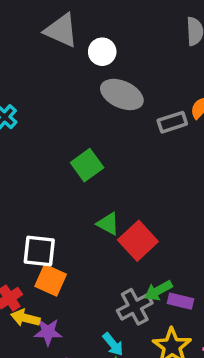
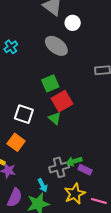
gray ellipse: (122, 94) -> (56, 46), moved
red square: (138, 241) -> (62, 101), moved
white square: (39, 251) -> (24, 114), moved

